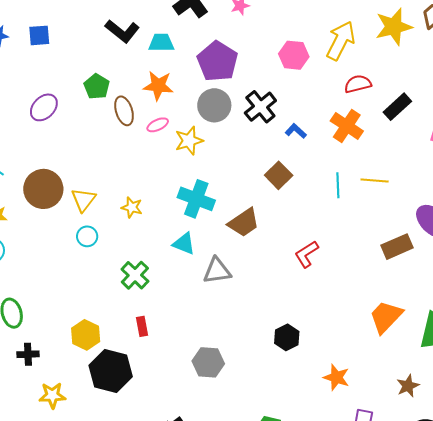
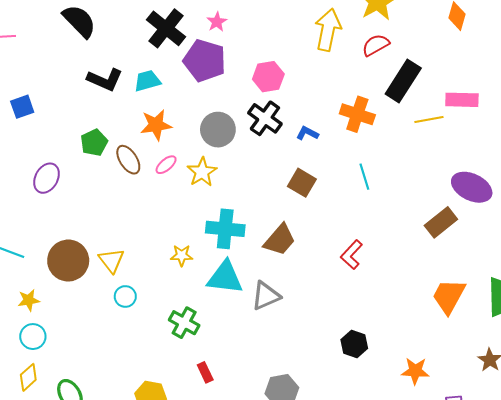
pink hexagon: (294, 55) -> (268, 77), moved
purple pentagon: (217, 61) -> (205, 61), moved
red semicircle: (358, 84) -> (376, 45), moved
green pentagon: (97, 86) -> (94, 143), turned 30
black rectangle: (397, 107) -> (403, 81), size x1.4
yellow line: (375, 181) -> (429, 120), moved
yellow star: (132, 207) -> (182, 255), moved
cyan triangle: (184, 244) -> (225, 278), size x1.5

